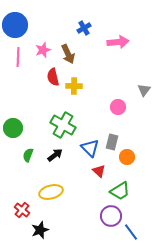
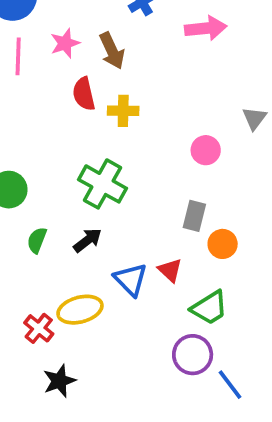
blue triangle: (90, 148) -> (131, 280), moved
red cross: (22, 210) -> (39, 328), moved

